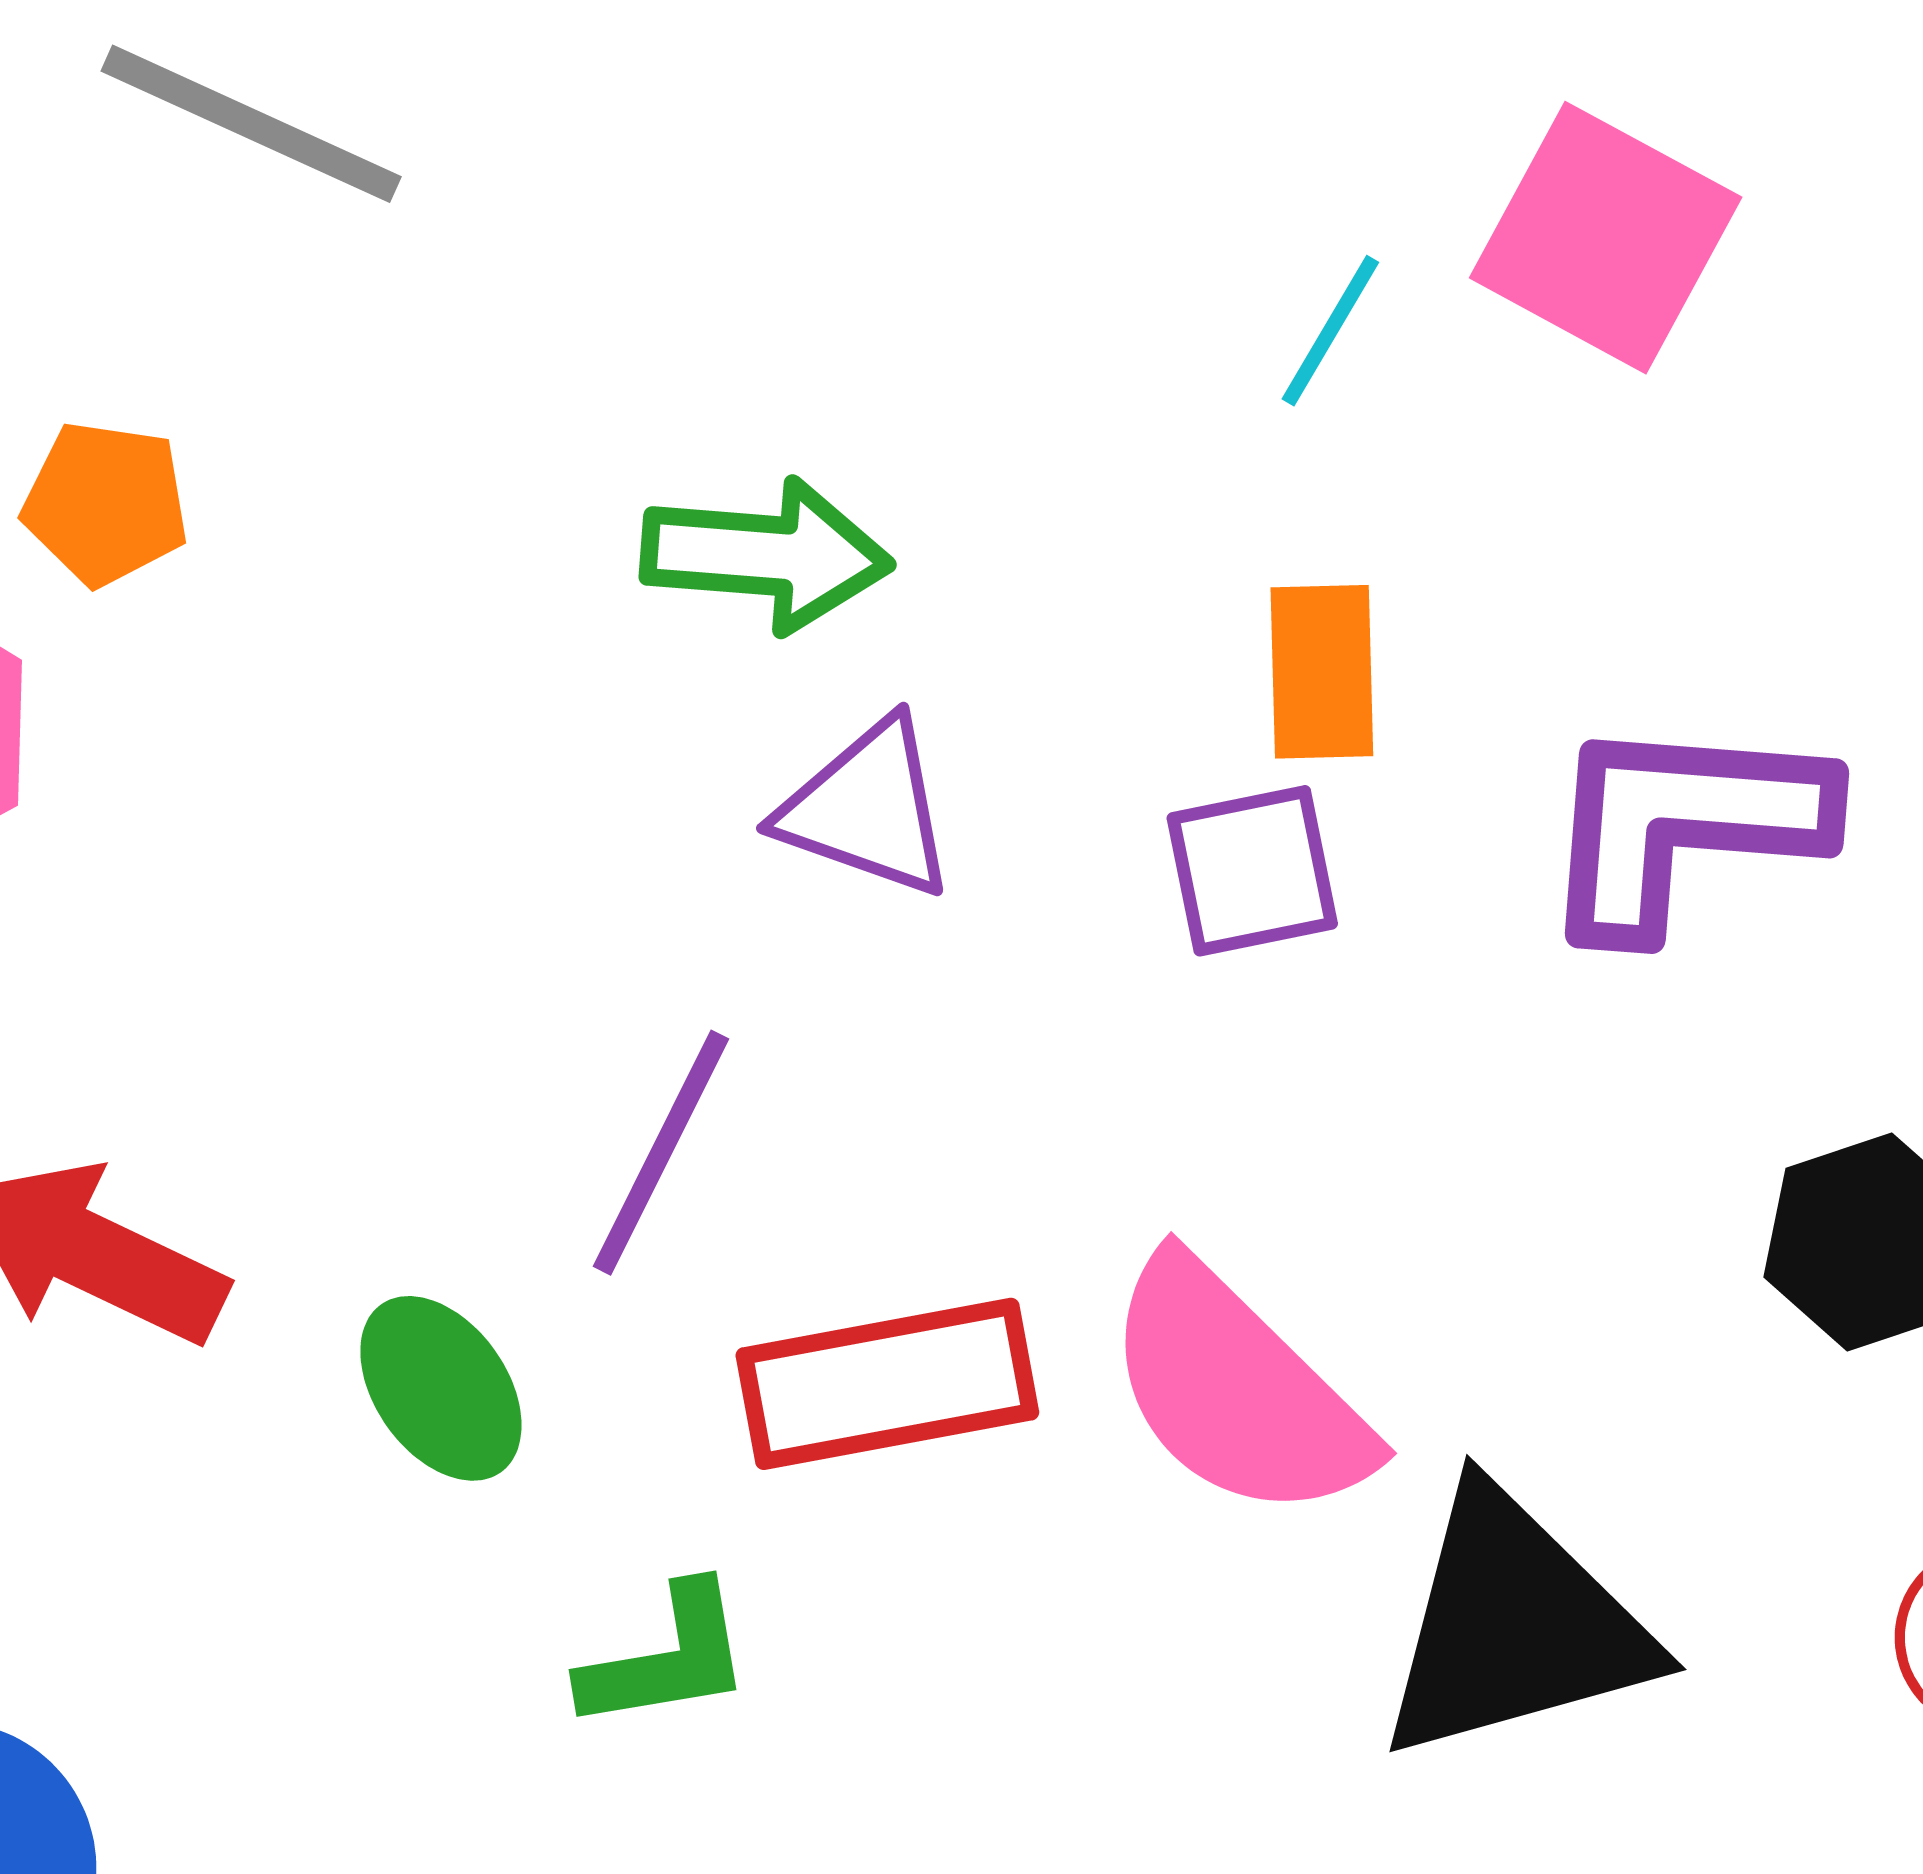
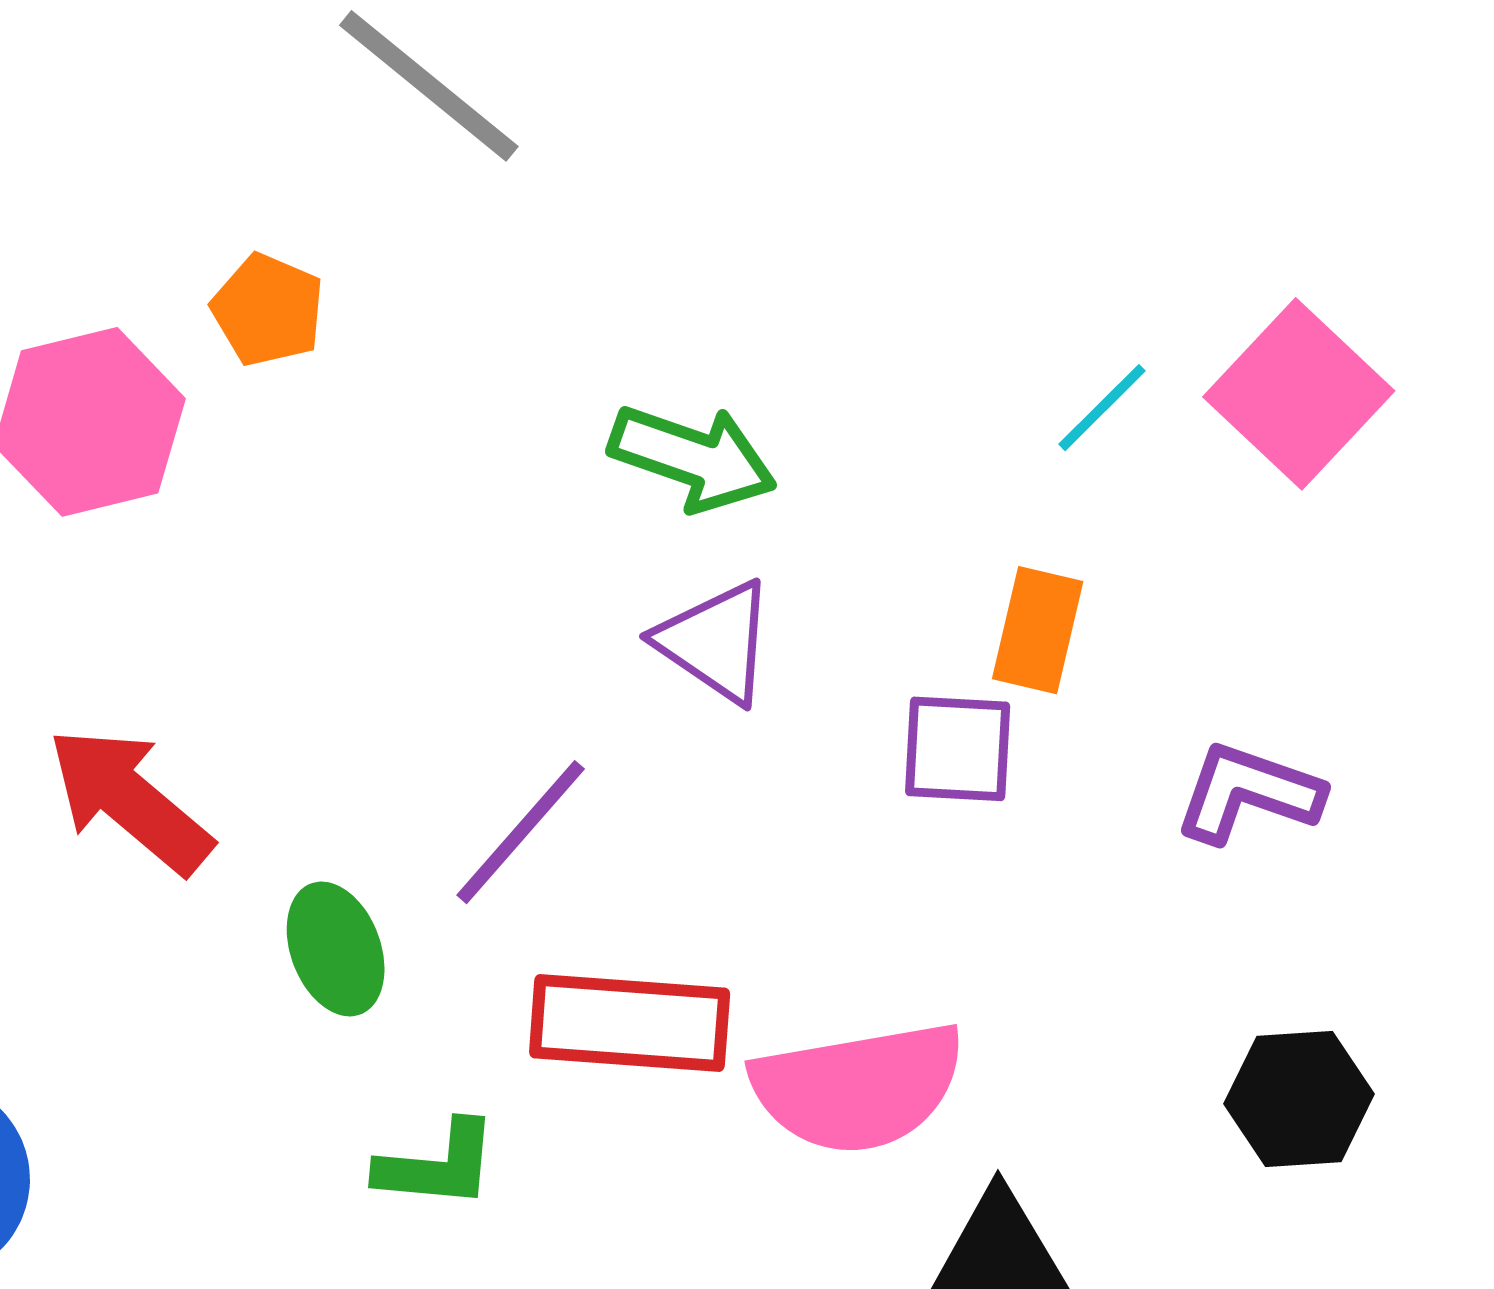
purple L-shape: (1683, 825) -> (1248, 793), size x0.7
pink semicircle: (1237, 1390) -> (858, 1087), turned -69

